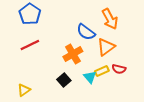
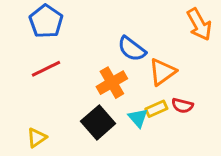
orange arrow: (110, 19) -> (199, 24), moved
black square: (64, 80) -> (98, 122), size x1.5

